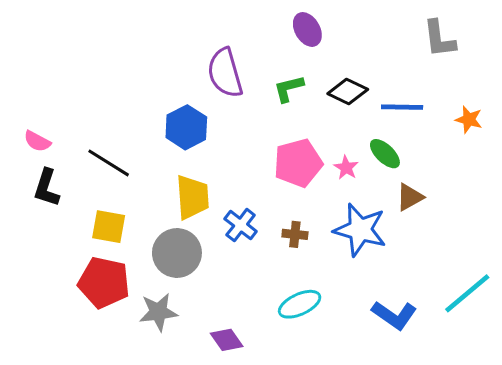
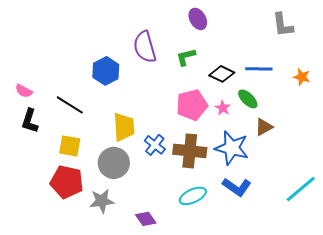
black diamond: (348, 92) -> (222, 74), moved
blue hexagon: (186, 127) -> (106, 71), moved
brown cross: (295, 234) -> (190, 151), size x2.0
blue L-shape: (394, 315) -> (237, 187), moved

